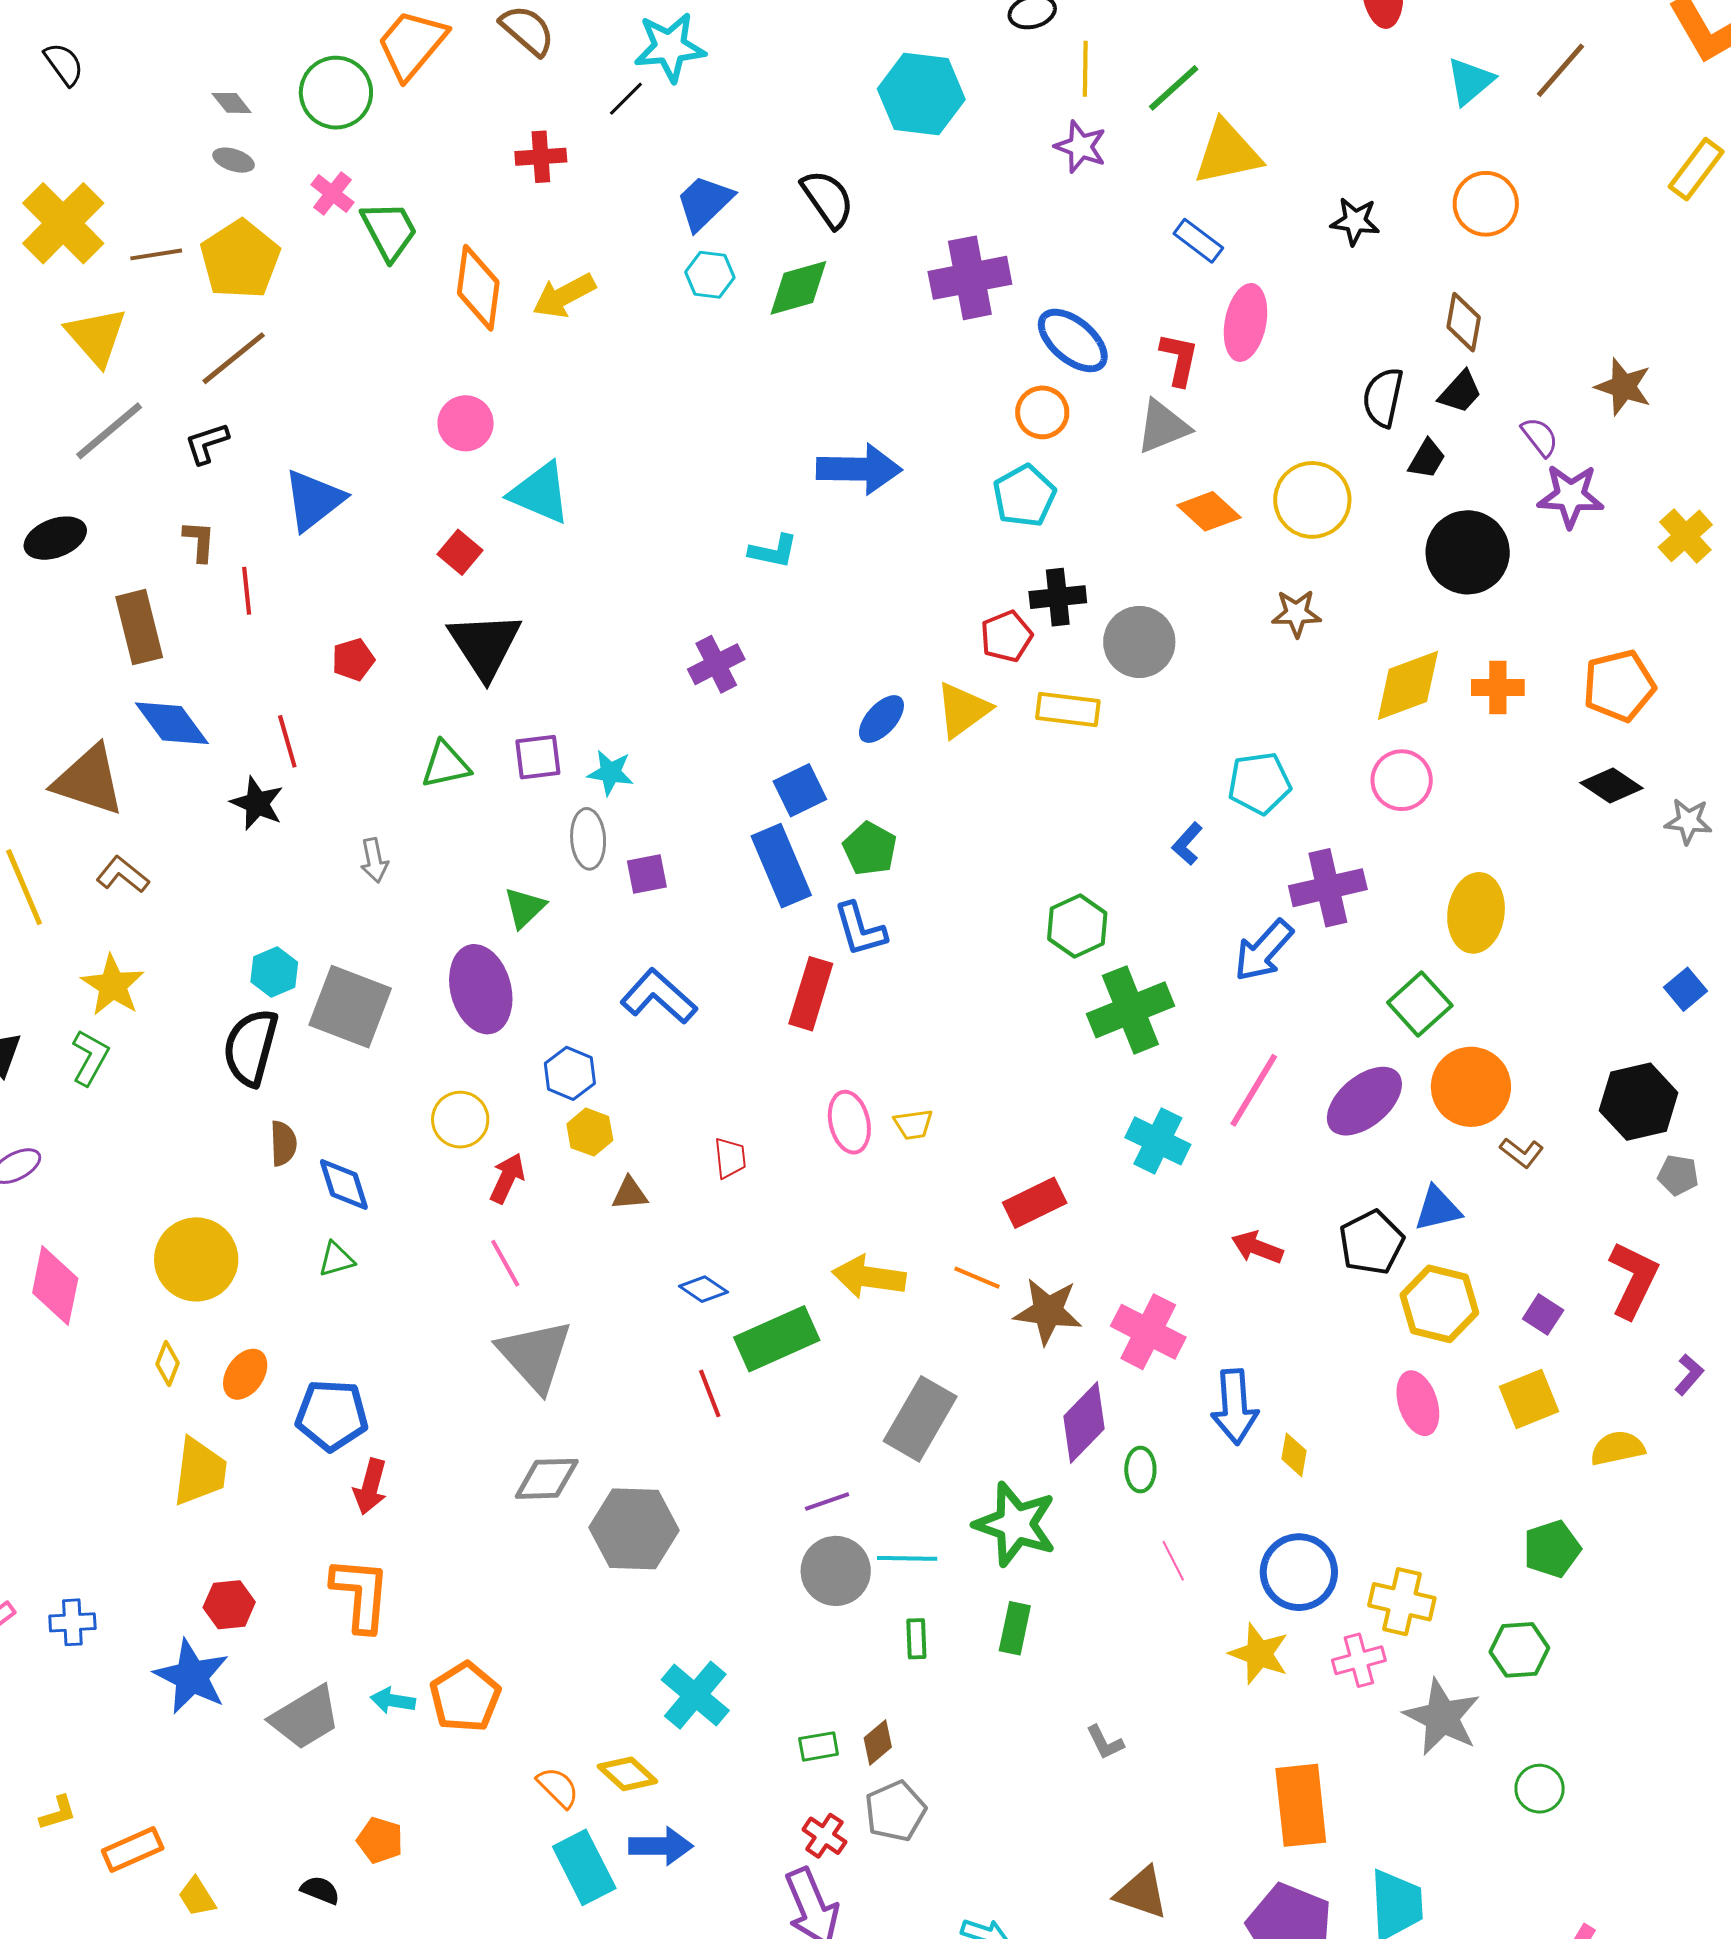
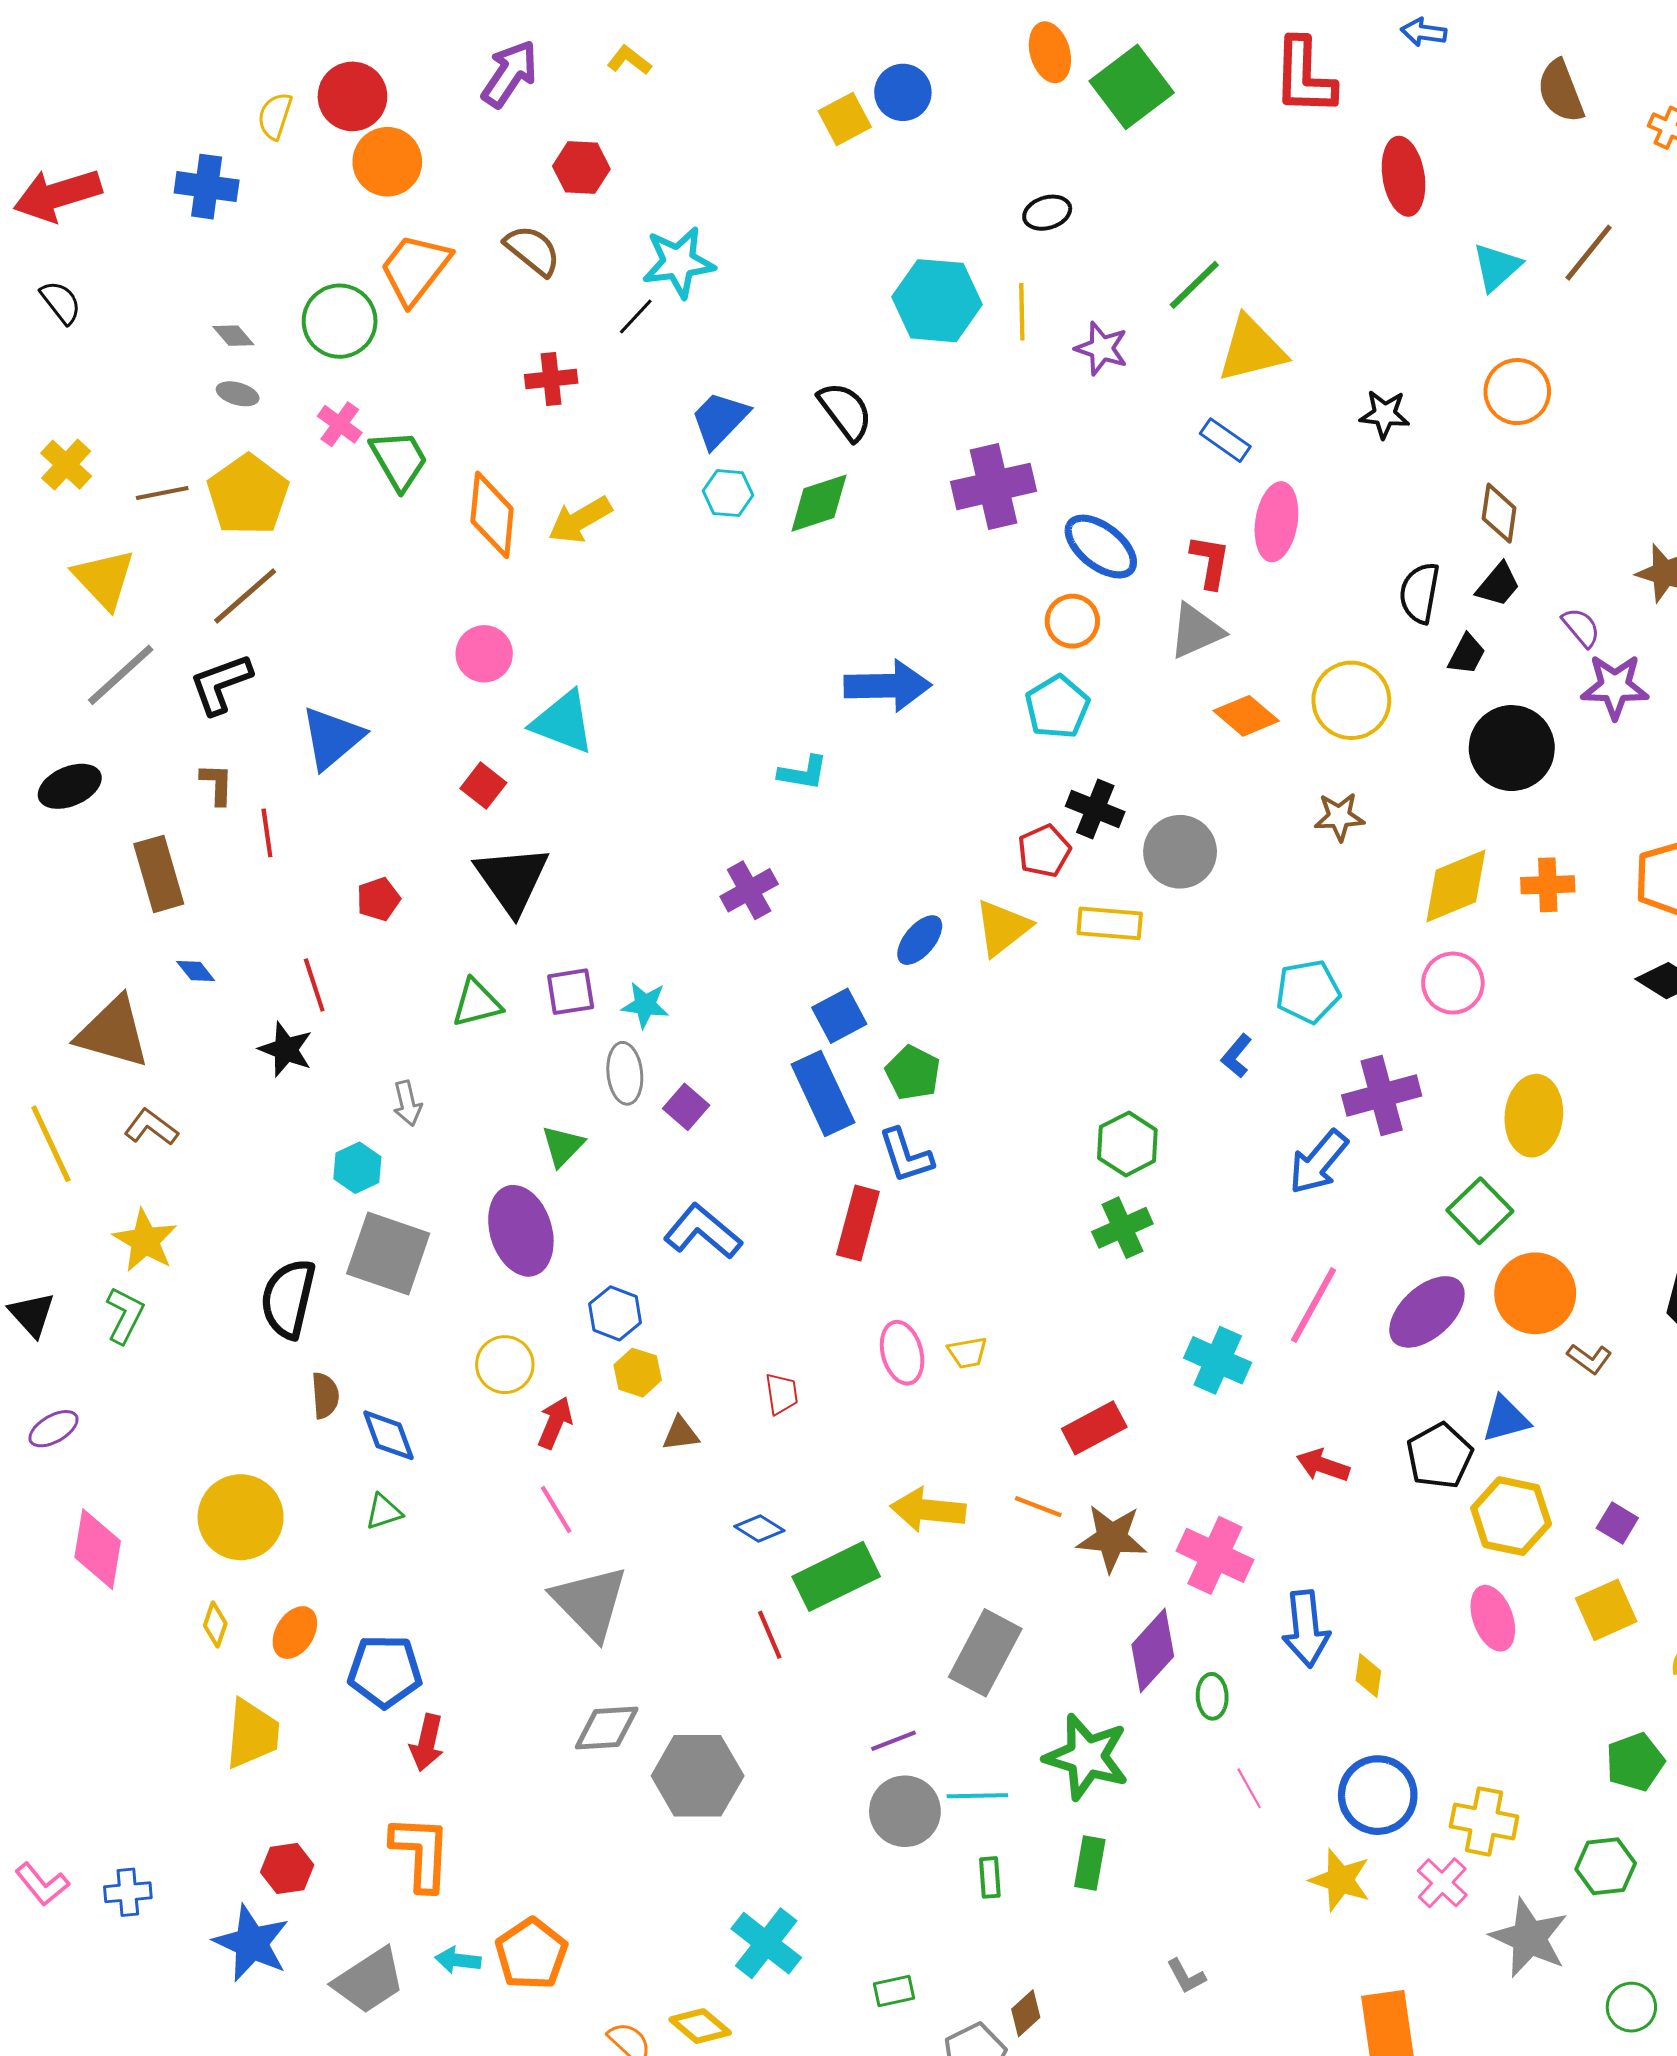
yellow line: (1085, 69) -> (1022, 312), moved
yellow cross: (63, 223) -> (66, 465), size x0.6
black L-shape: (207, 443) -> (221, 684), size x1.4
black cross: (1058, 597) -> (1095, 809), turned 30
blue diamond: (172, 723) -> (196, 971), size x0.5
purple square: (647, 874) -> (686, 1107), turned -36
cyan hexagon: (274, 972) -> (357, 1168), moved
green cross: (1130, 1010) -> (1122, 1228), moved, size x0.7
pink cross: (1359, 1660) -> (1442, 1883), turned -30
brown diamond: (878, 1743) -> (1026, 2013), moved

